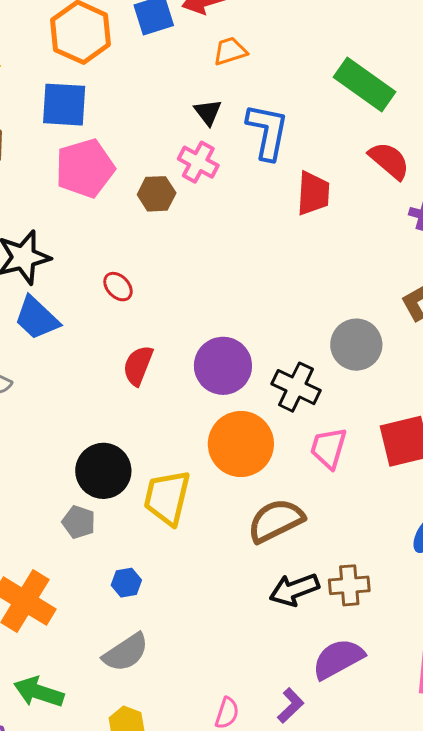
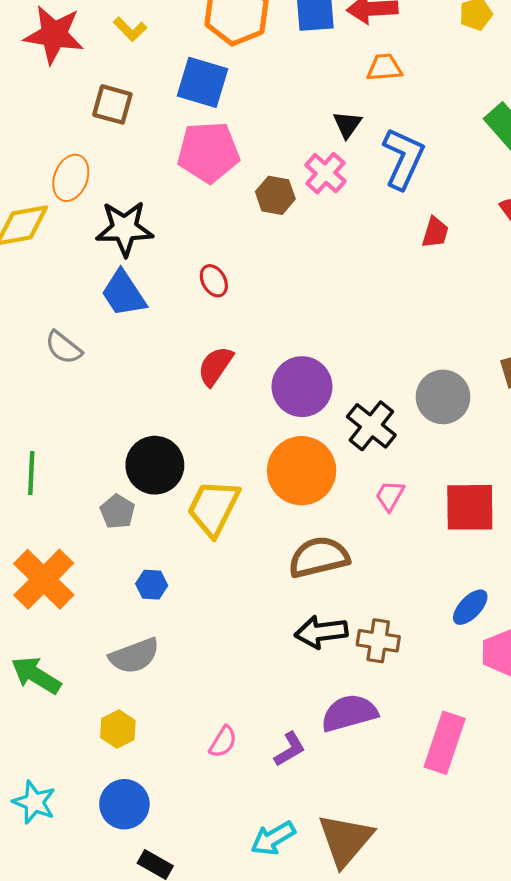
red trapezoid: (313, 193) -> (435, 232), size x0.7
pink trapezoid: (328, 448) -> (390, 496), size x0.7

